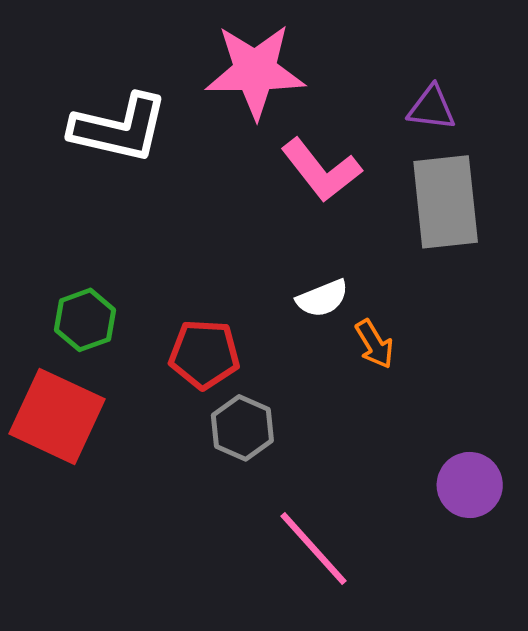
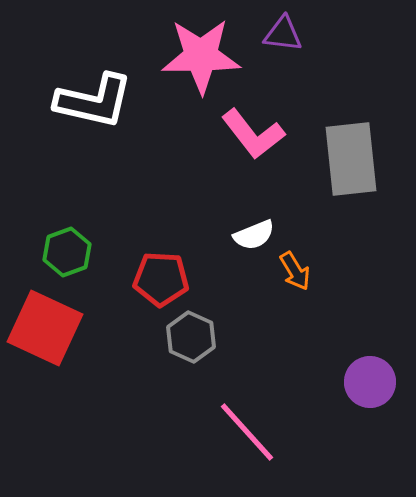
purple triangle: (432, 108) -> (283, 34), moved

